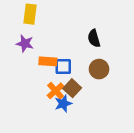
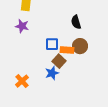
orange rectangle: (48, 61) -> (67, 50), moved
orange cross: (56, 91) -> (22, 81), moved

